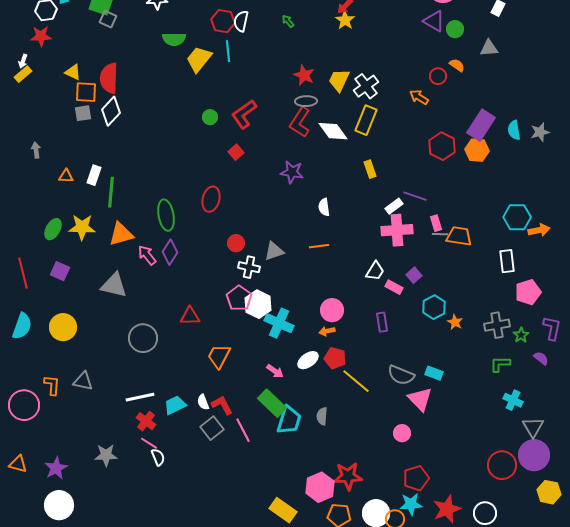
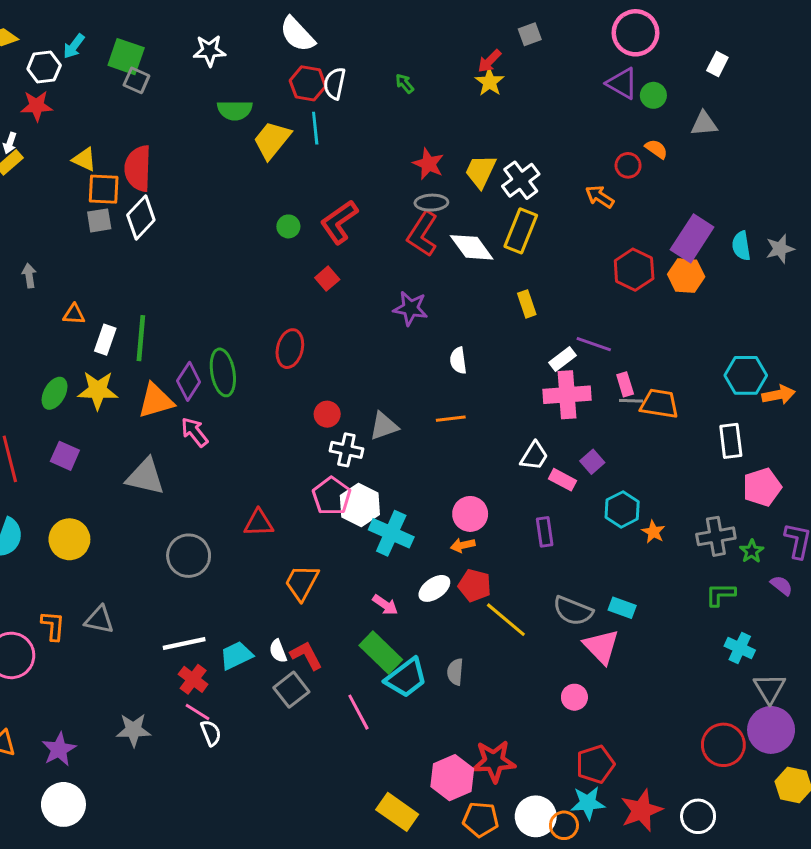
white rectangle: (94, 175) -> (105, 340), moved
purple diamond: (170, 252) -> (189, 381), moved
cyan trapezoid: (289, 420) -> (406, 678), turned 36
pink line: (243, 430) -> (358, 712), moved

